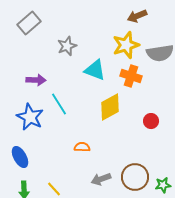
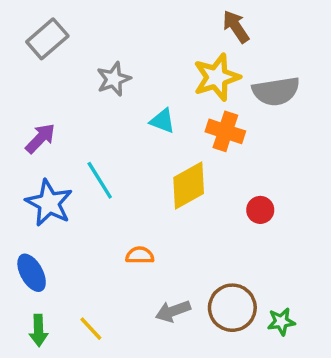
brown arrow: (137, 16) -> (236, 27), turned 78
cyan triangle: (95, 70) -> (162, 121), size x0.7
purple arrow: (36, 80) -> (40, 138), moved, turned -48

